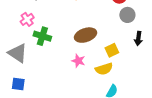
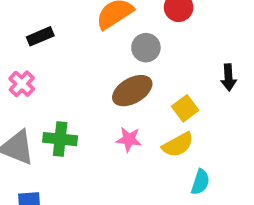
gray circle: (127, 15) -> (146, 48), moved
green cross: (42, 36) -> (60, 139), moved

